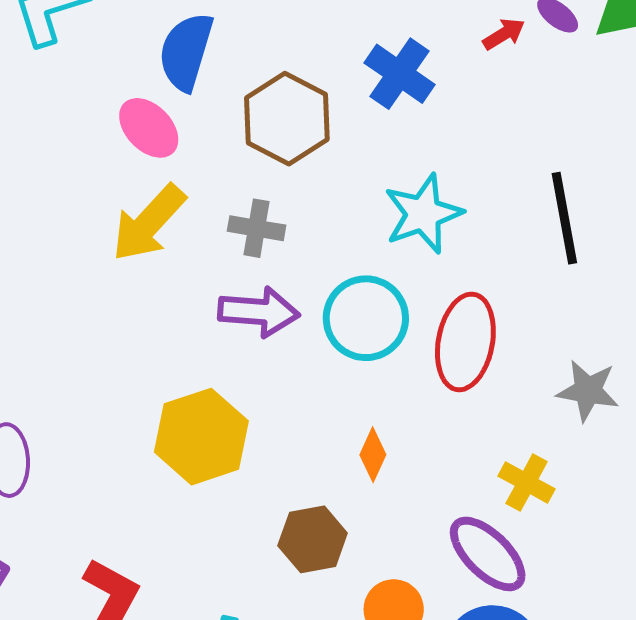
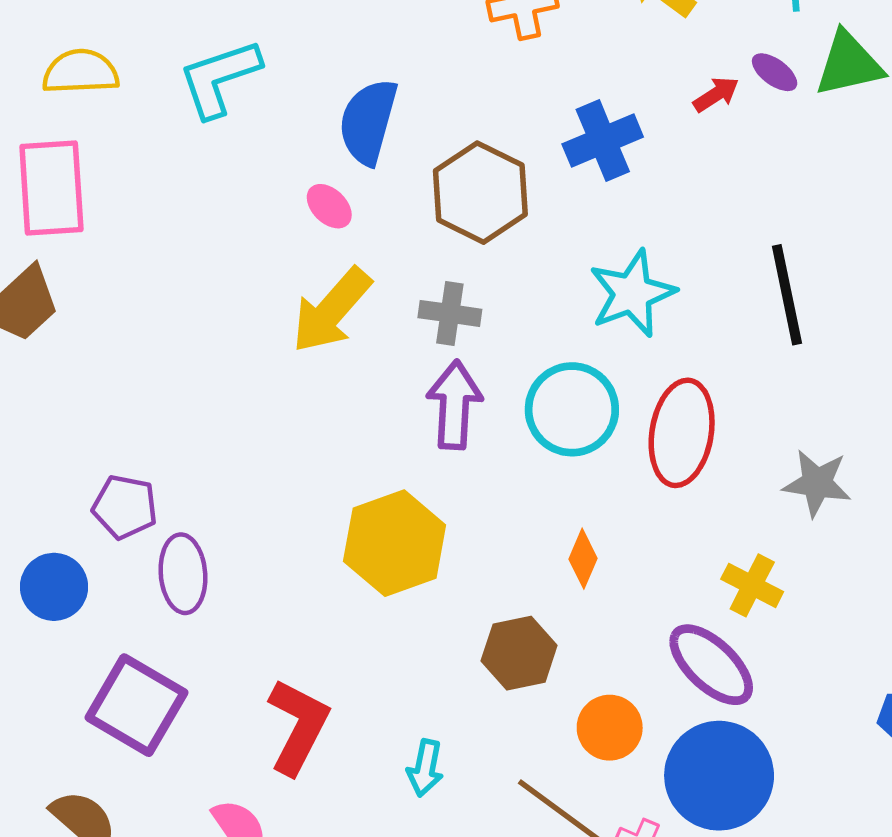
blue cross: (399, 74) -> (603, 141), turned 34
pink ellipse: (149, 128) -> (329, 206), size x0.7
purple arrow: (259, 312) -> (454, 405), turned -90

